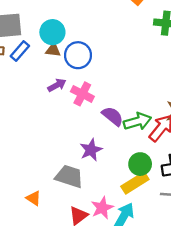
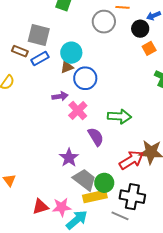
brown triangle: (53, 50) -> (67, 67), turned -48
green arrow: (137, 121) -> (119, 116), moved
purple star: (91, 150) -> (69, 158), turned -30
gray trapezoid: (69, 176) -> (85, 180), moved

